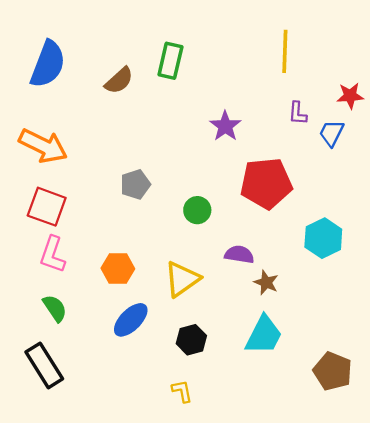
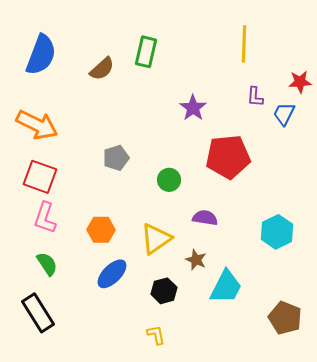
cyan hexagon: (323, 238) -> (277, 232), moved
brown star: (266, 283) -> (196, 260), moved

